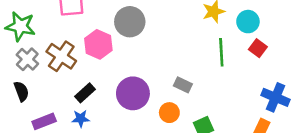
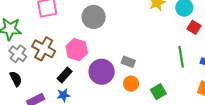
pink hexagon: (98, 44) -> (77, 50), moved
green line: (221, 52) -> (181, 57), moved
gray rectangle: (183, 85) -> (128, 62), moved

